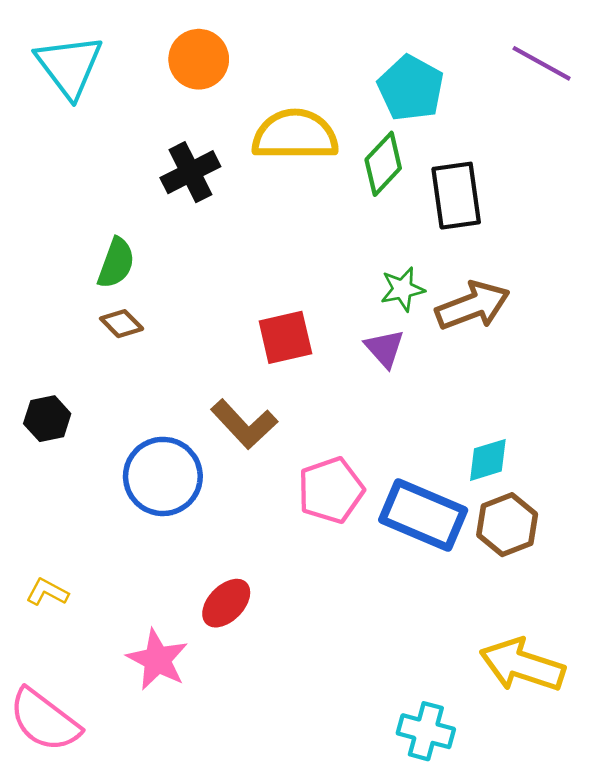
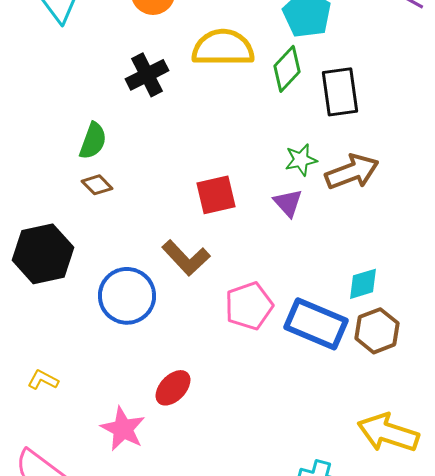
black hexagon: (47, 419) -> (43, 254), size x1.8

